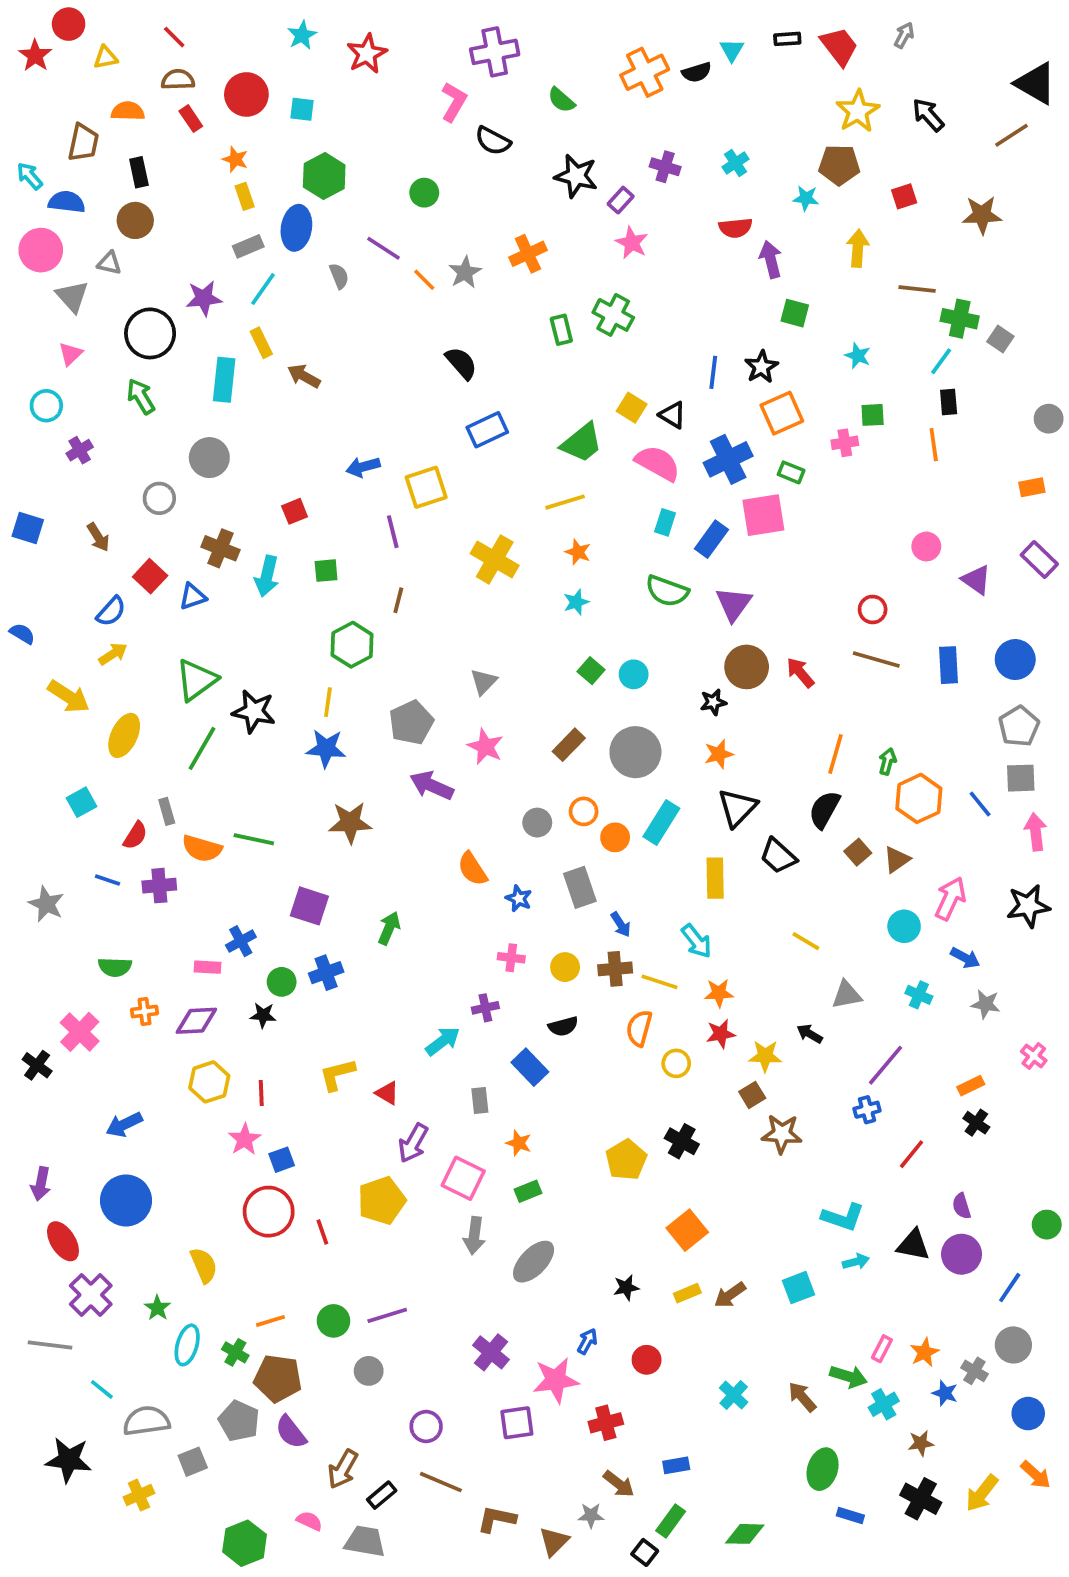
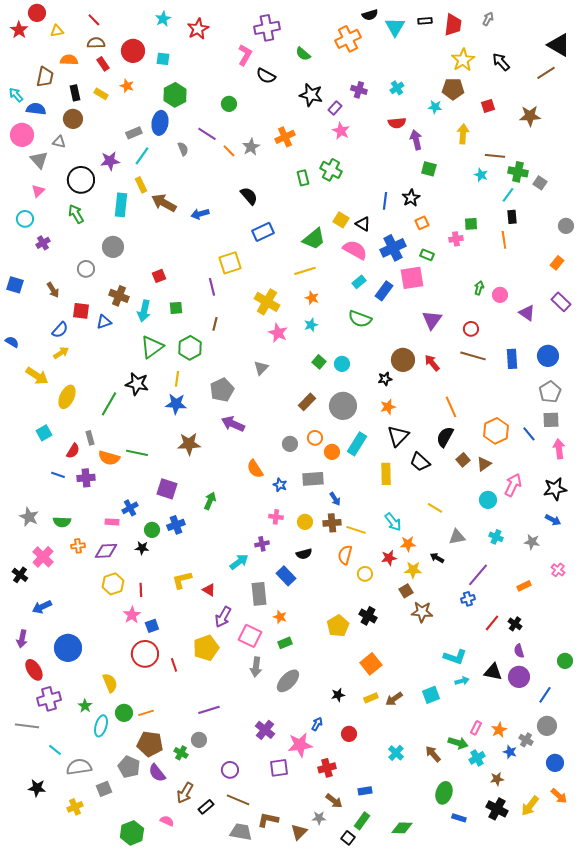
red trapezoid: (839, 46) -> (453, 25), turned 45
cyan triangle: (732, 50) -> (395, 27), size x1.5
black semicircle: (697, 72) -> (370, 15), moved
yellow rectangle: (245, 196) -> (101, 94), moved, turned -40
cyan star: (858, 356) -> (481, 175), moved
brown arrow: (304, 376) -> (164, 203), size x1.4
orange square: (782, 413) -> (422, 223), size x0.6
blue arrow: (363, 467) -> (200, 214), moved
orange rectangle: (1032, 487) -> (557, 263), turned -40
cyan rectangle: (665, 522) -> (359, 282), turned 32
red square: (150, 576) -> (81, 311), turned -36
purple triangle: (734, 604) -> (432, 320), moved
green triangle: (196, 680) -> (152, 347), moved
pink star: (485, 747) -> (278, 333), moved
orange line: (836, 754) -> (451, 407), turned -40
green arrow: (887, 761) -> (479, 288), moved
gray rectangle: (580, 887) -> (313, 479), turned -75
gray star: (46, 904) -> (29, 517), moved
cyan arrow: (697, 941) -> (393, 522), moved
blue arrow: (965, 958) -> (553, 520), moved
orange star: (719, 993) -> (408, 544), moved
gray rectangle: (480, 1100) -> (259, 594), size x1.6
black cross: (976, 1123) -> (515, 624), moved
blue arrow: (124, 1125) -> (42, 607), moved
purple cross: (91, 1295) -> (49, 699), turned 30
green circle: (333, 1321) -> (124, 713), moved
green cross: (235, 1352) -> (181, 753), moved
black star: (69, 1460) -> (37, 788), size x0.7
gray trapezoid: (365, 1541) -> (241, 832), moved

